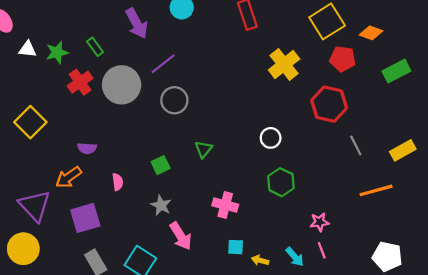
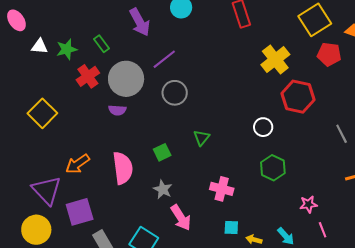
red hexagon: (329, 104) -> (298, 97), moved
purple semicircle: (87, 148) -> (117, 110), moved
pink semicircle: (118, 182) -> (123, 168), size x2.0
purple square: (85, 218) -> (80, 212), moved
pink line: (322, 250) -> (323, 230), moved

